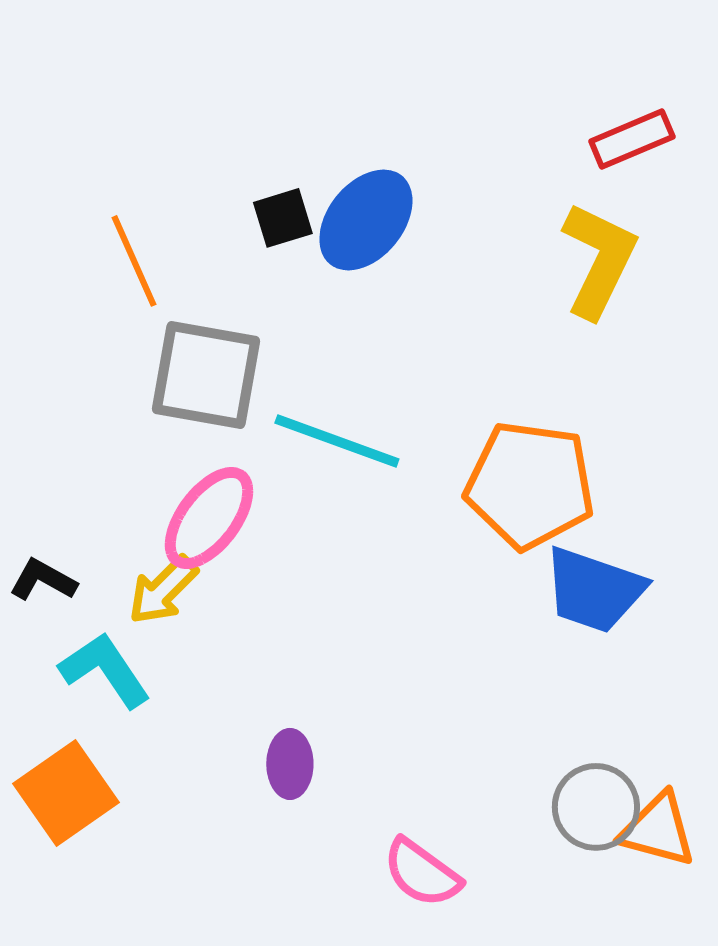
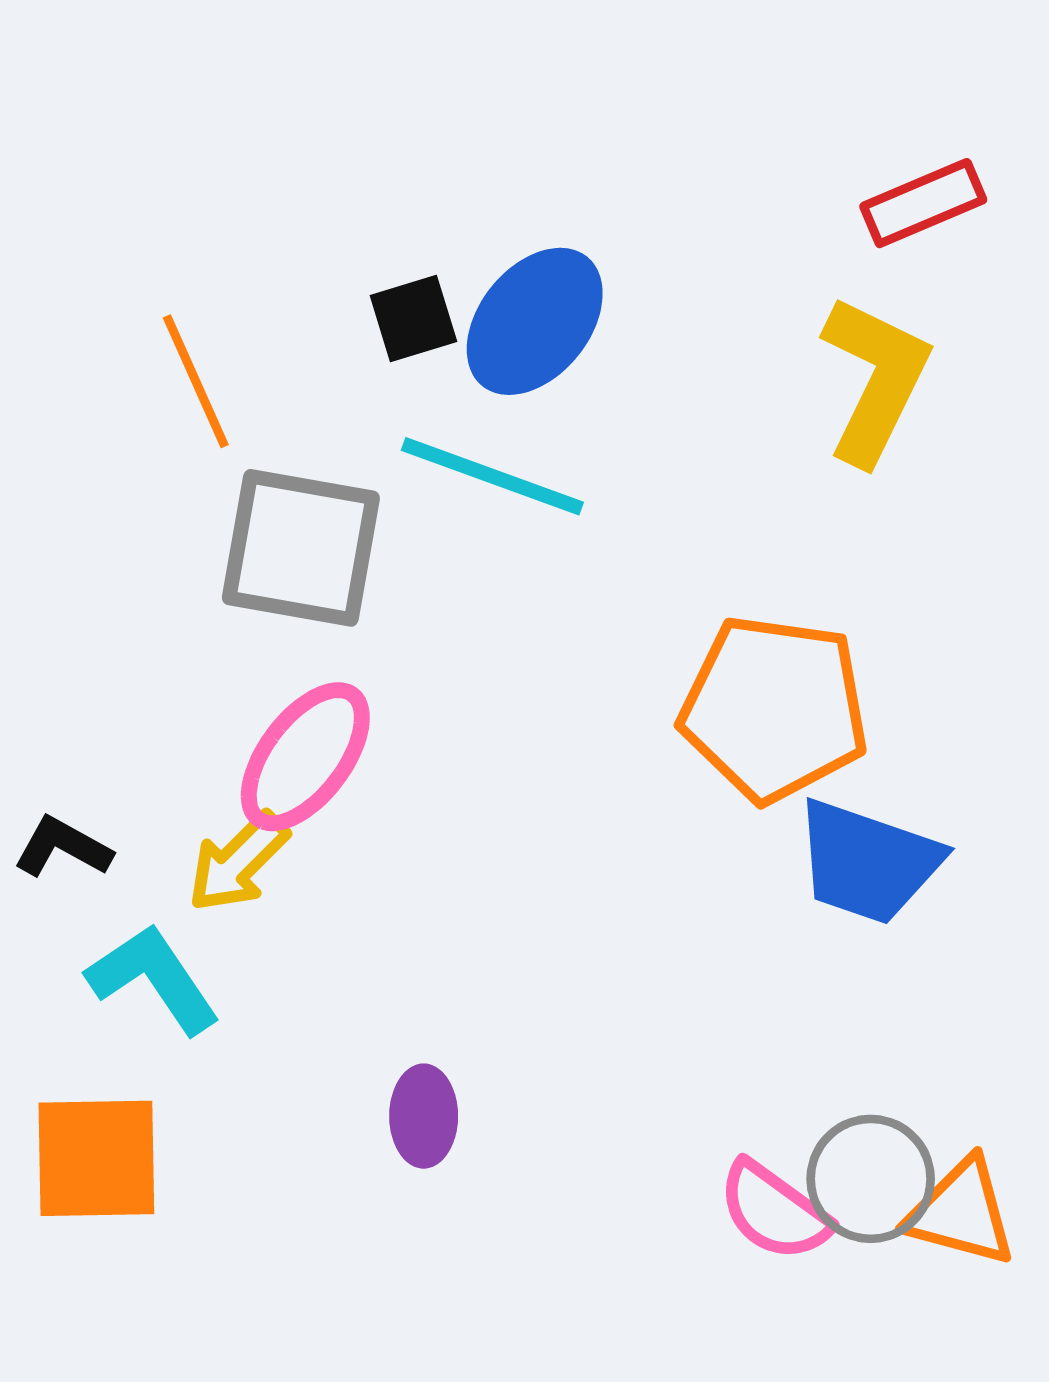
cyan line: (337, 441) -> (492, 476), moved
orange square: (66, 793) -> (96, 1158), turned 34
pink semicircle: (422, 873) -> (774, 1211), moved

